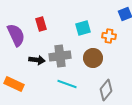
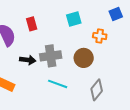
cyan square: (83, 28) -> (74, 19), moved

